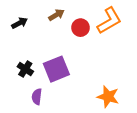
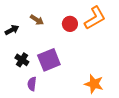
brown arrow: (56, 15) -> (37, 20), moved, turned 64
black arrow: (20, 23) -> (12, 30), moved

